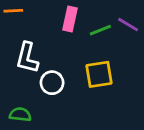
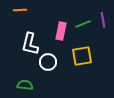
pink rectangle: (70, 19) -> (61, 31), moved
purple line: (128, 25) -> (103, 20), turned 49

